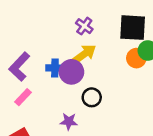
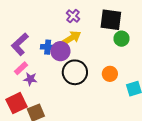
orange circle: (136, 58) -> (110, 74), moved
black circle: (92, 97) -> (75, 72), size x1.6
purple star: (69, 121) -> (30, 79), moved

